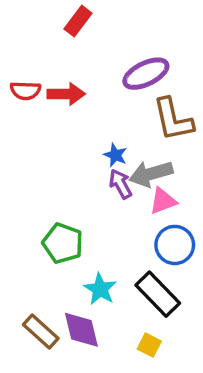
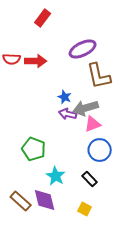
purple arrow: (120, 184) -> (68, 114), turned -48
black rectangle: (158, 294) -> (90, 179), size x0.6

